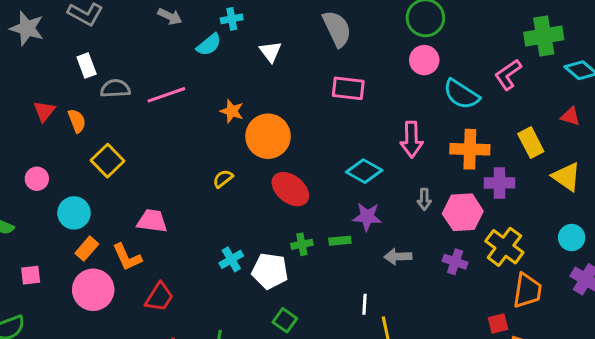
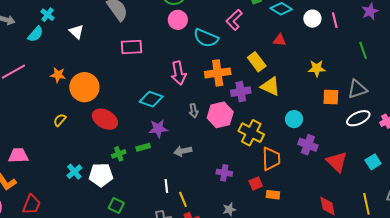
cyan cross: (232, 19) -> (48, 15), turned -32
yellow triangle: (566, 177) -> (270, 86), moved
purple cross: (455, 262) -> (224, 173), moved

